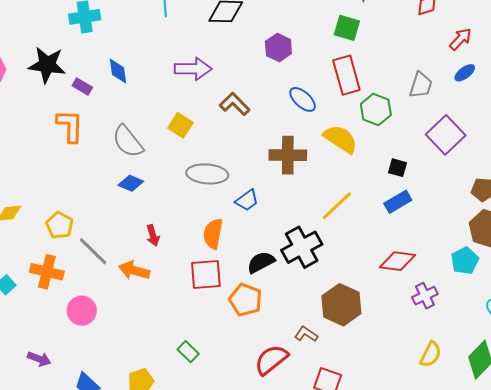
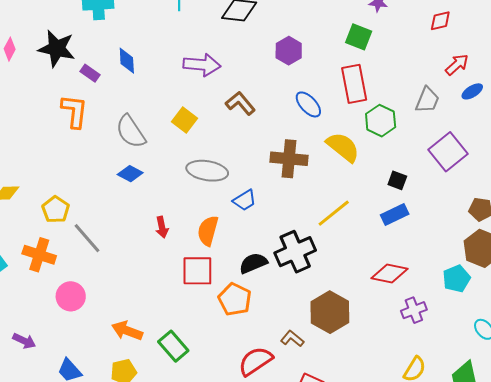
red arrow: (460, 39) -> (457, 65), moved
red arrow: (153, 235) -> (162, 227), moved
orange arrow: (134, 270) -> (127, 331), moved
green rectangle: (188, 352) -> (173, 346), size x1.4

